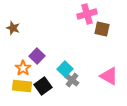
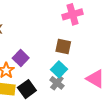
brown square: (102, 29) -> (63, 47), moved
cyan square: (65, 69) -> (59, 69), moved

